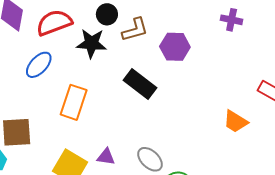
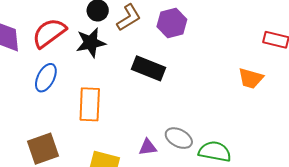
purple triangle: (106, 157) -> (148, 147), moved

